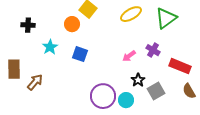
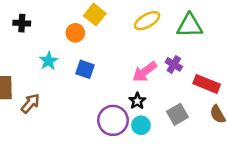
green triangle: (166, 18) -> (190, 26), turned 35
black cross: (28, 25) -> (22, 23), moved
pink arrow: (129, 56) -> (145, 72), size x1.5
black star: (138, 80) -> (137, 101), moved

